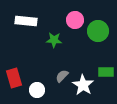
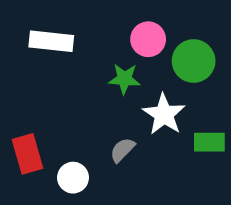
green star: (54, 40) -> (124, 79), moved
white star: (83, 85) -> (164, 114), moved

